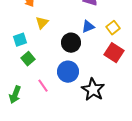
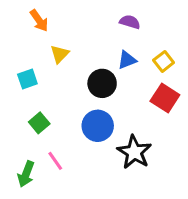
green square: (28, 59) -> (39, 123), moved
pink line: (43, 86) -> (55, 161), moved
green arrow: (15, 95) -> (26, 174), moved

